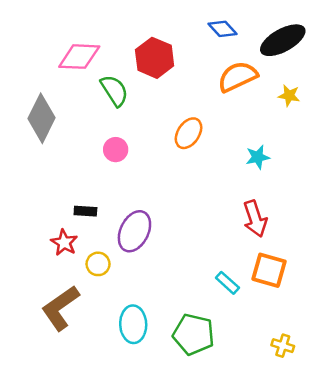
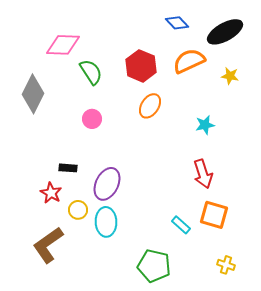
red hexagon: (155, 58) -> (141, 66), moved
cyan ellipse: (133, 324) -> (106, 222), moved
yellow cross: (283, 346) -> (226, 265), moved

